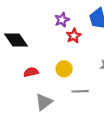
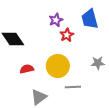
yellow circle: (64, 69) -> (58, 66), size x1.5

